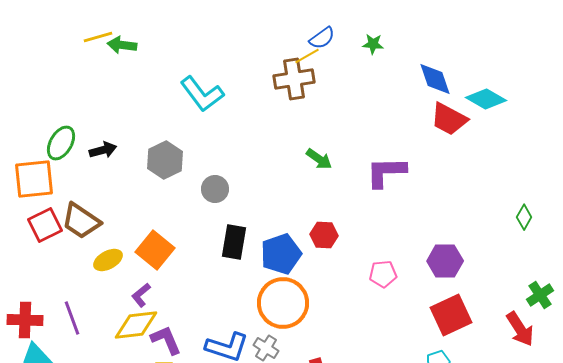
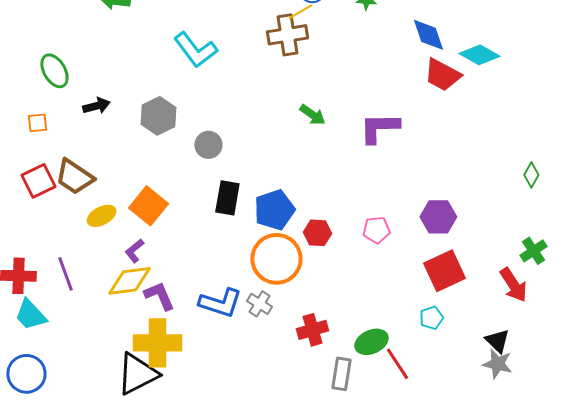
green ellipse: (61, 143) -> (54, 71), moved, turned -60
orange square: (34, 179) -> (37, 123), moved, size x0.5
green diamond: (524, 217) -> (531, 175), moved
red hexagon: (324, 235) -> (317, 233), moved

